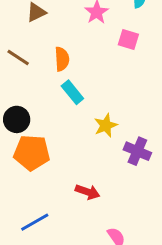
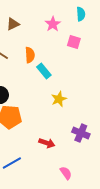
cyan rectangle: (72, 92) -> (44, 71), moved
purple cross: (137, 151) -> (81, 133), moved

